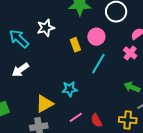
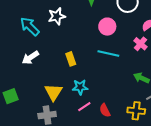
yellow rectangle: (75, 45) -> (71, 59), moved
cyan line: (98, 64) -> (108, 54), turned 70
cyan star: (70, 89) -> (80, 87), moved
yellow triangle: (44, 104) -> (53, 92), turned -30

